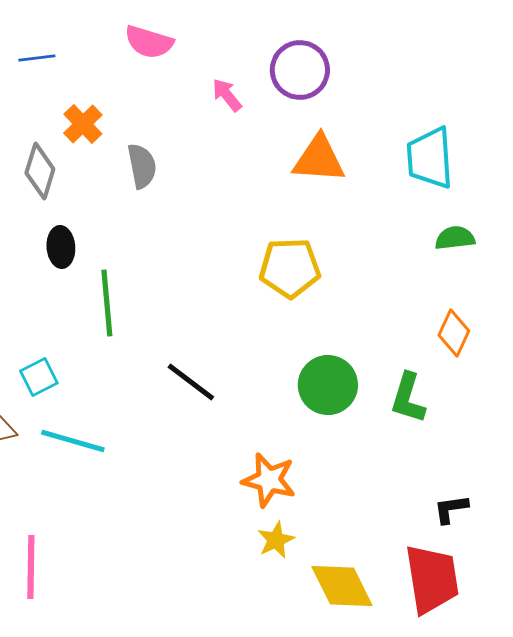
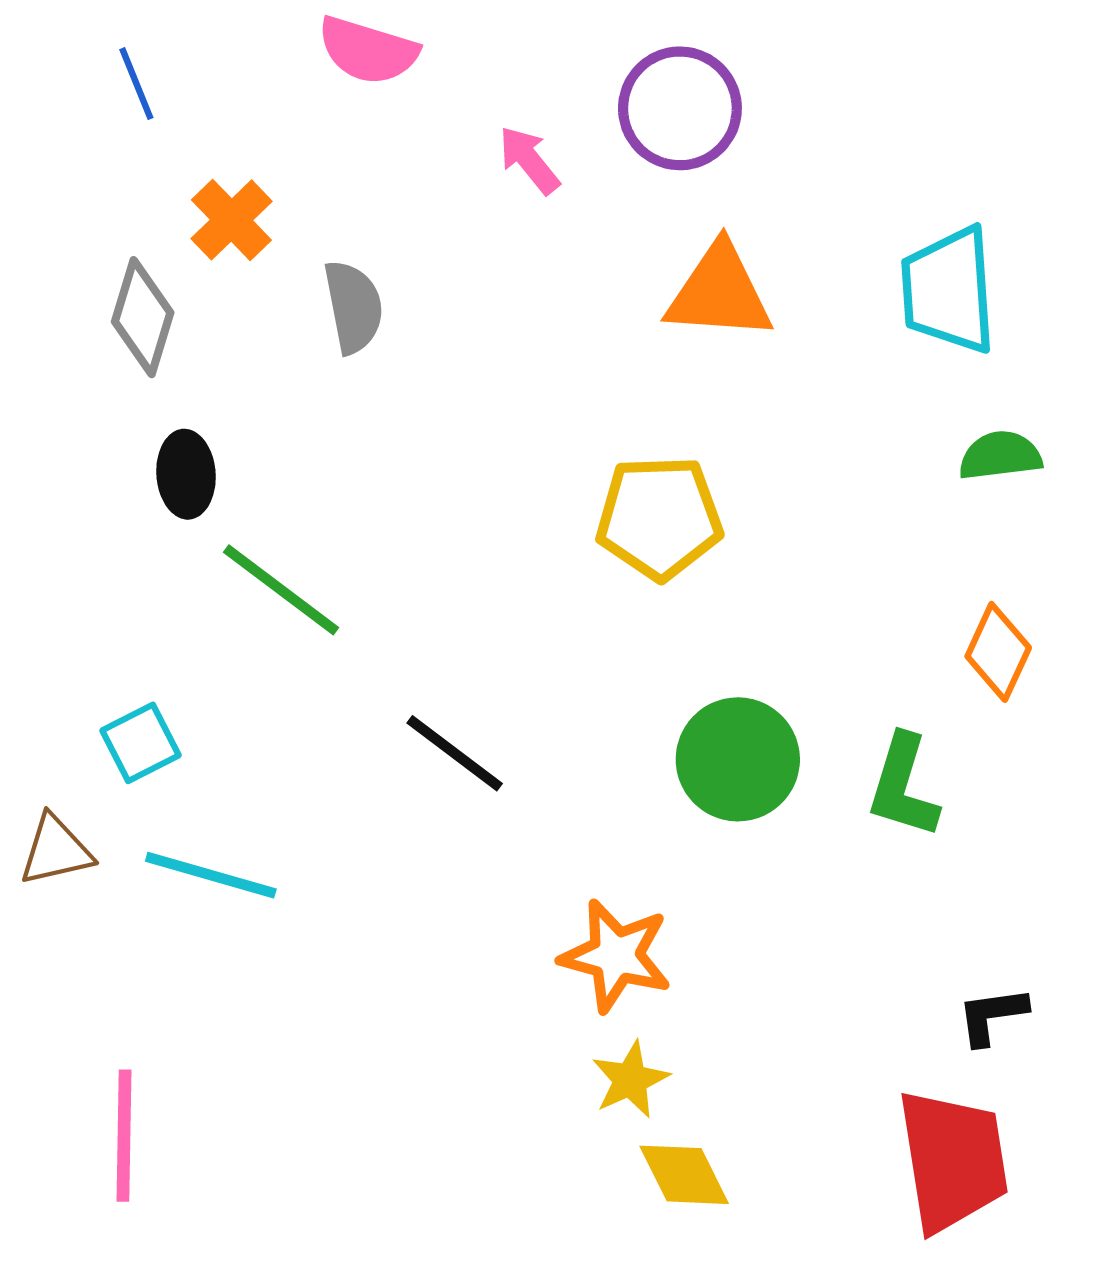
blue line: (37, 58) -> (136, 84), turned 75
green line: (107, 303) -> (281, 590), turned -48
yellow diamond: (342, 586) -> (684, 1175), moved, size x0.7

